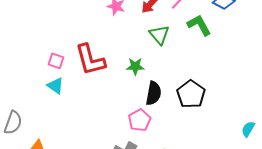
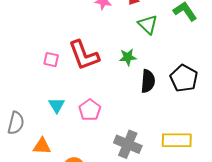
cyan triangle: (55, 86) -> (57, 105), moved, turned 30
pink pentagon: (140, 120) -> (90, 110), moved

